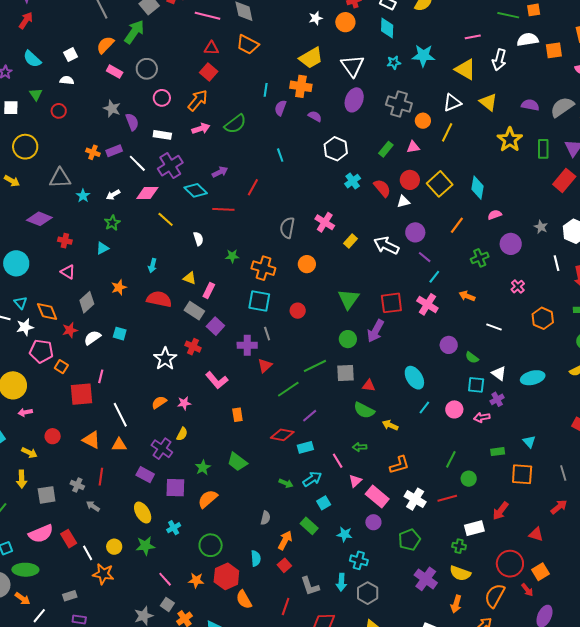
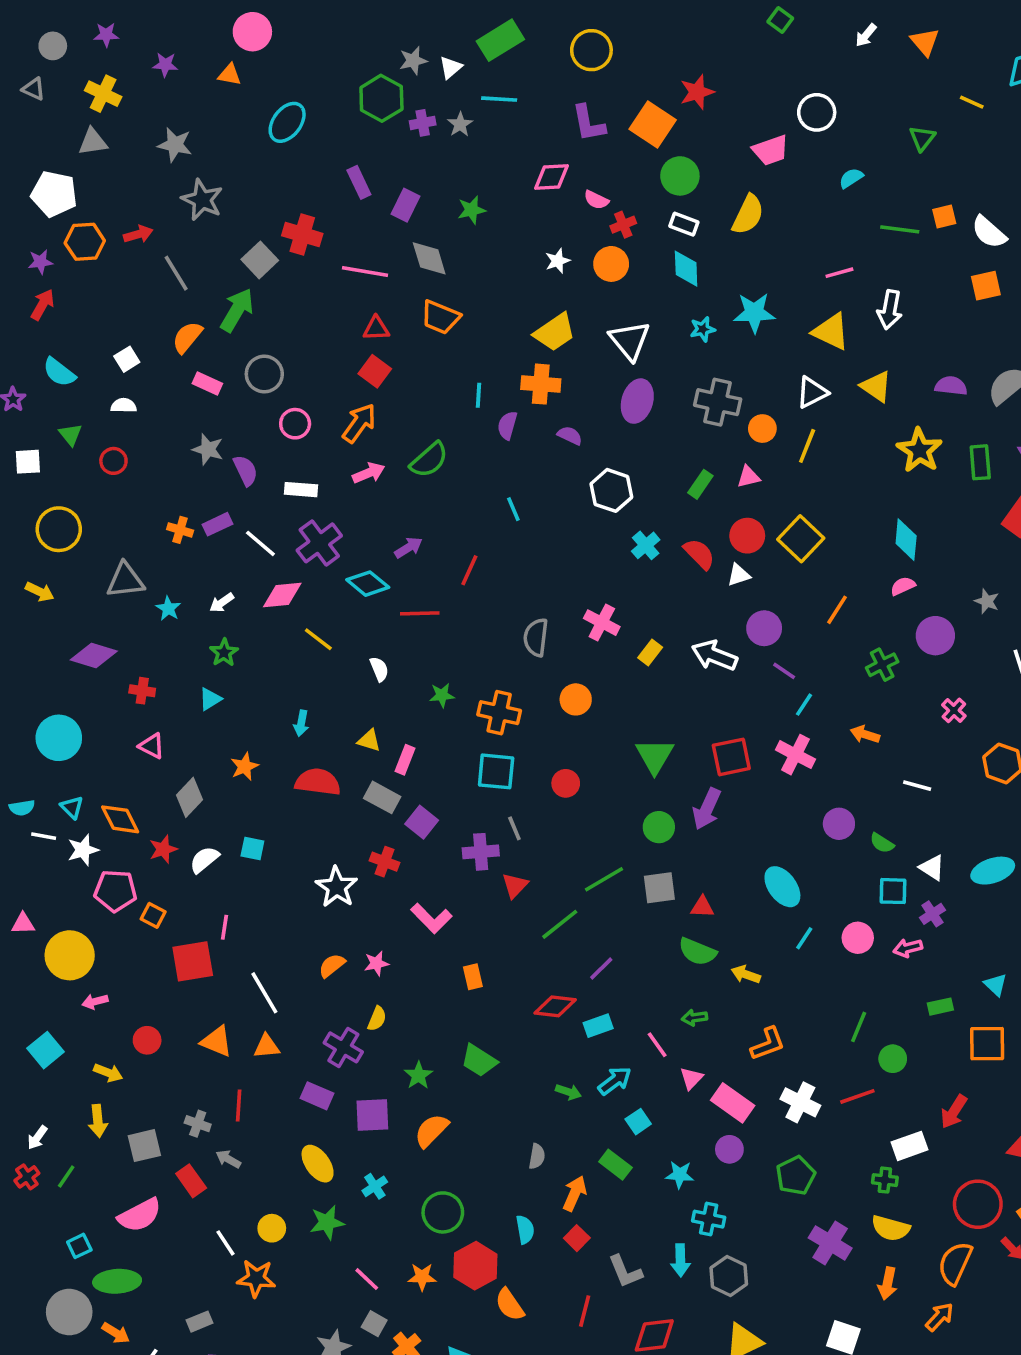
white semicircle: (528, 40) -> (989, 232), moved, turned -125
cyan diamond: (477, 188) -> (906, 540), moved
red rectangle: (69, 539) -> (191, 1181), moved

